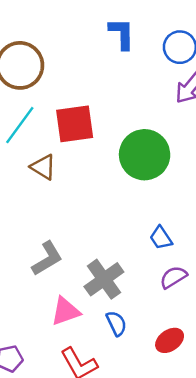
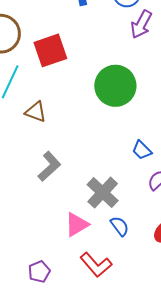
red square: (75, 124) -> (50, 50), moved
gray L-shape: (47, 258) -> (49, 166), moved

